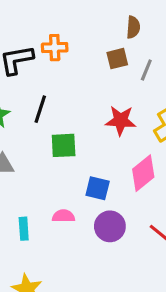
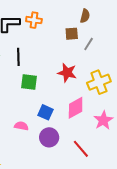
black line: (40, 109) -> (18, 57), turned -30

